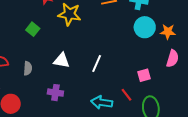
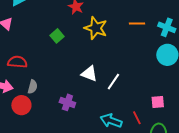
white triangle: (62, 60) -> (89, 74), moved
gray semicircle: (28, 68) -> (33, 87), moved

